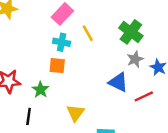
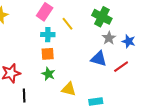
green star: (40, 90) -> (48, 74), moved
yellow triangle: (75, 113) -> (69, 89), turned -42
black line: (29, 116) -> (24, 96), moved

